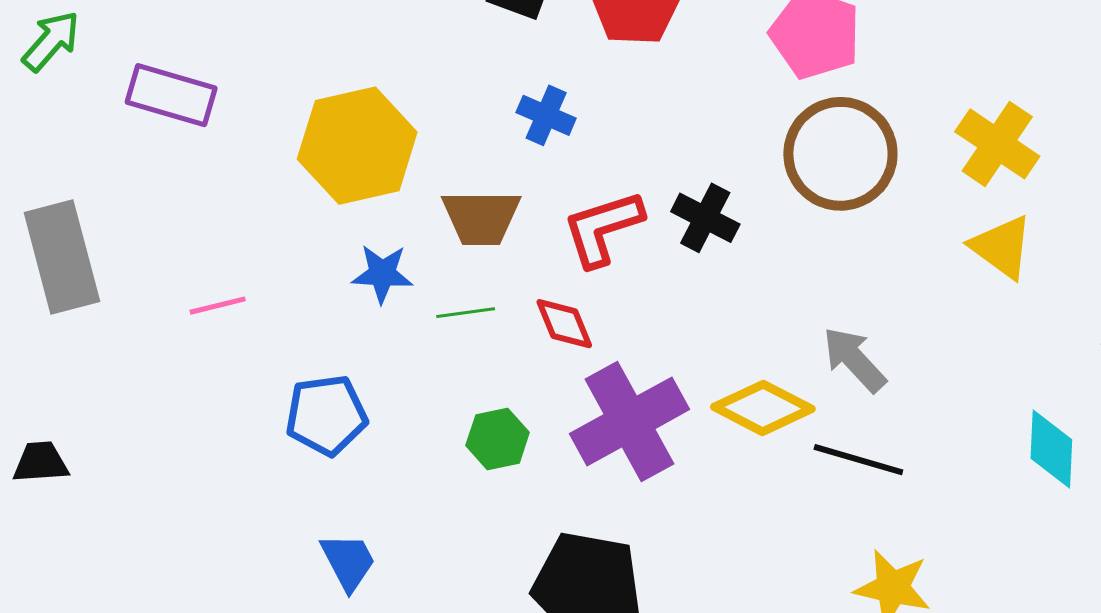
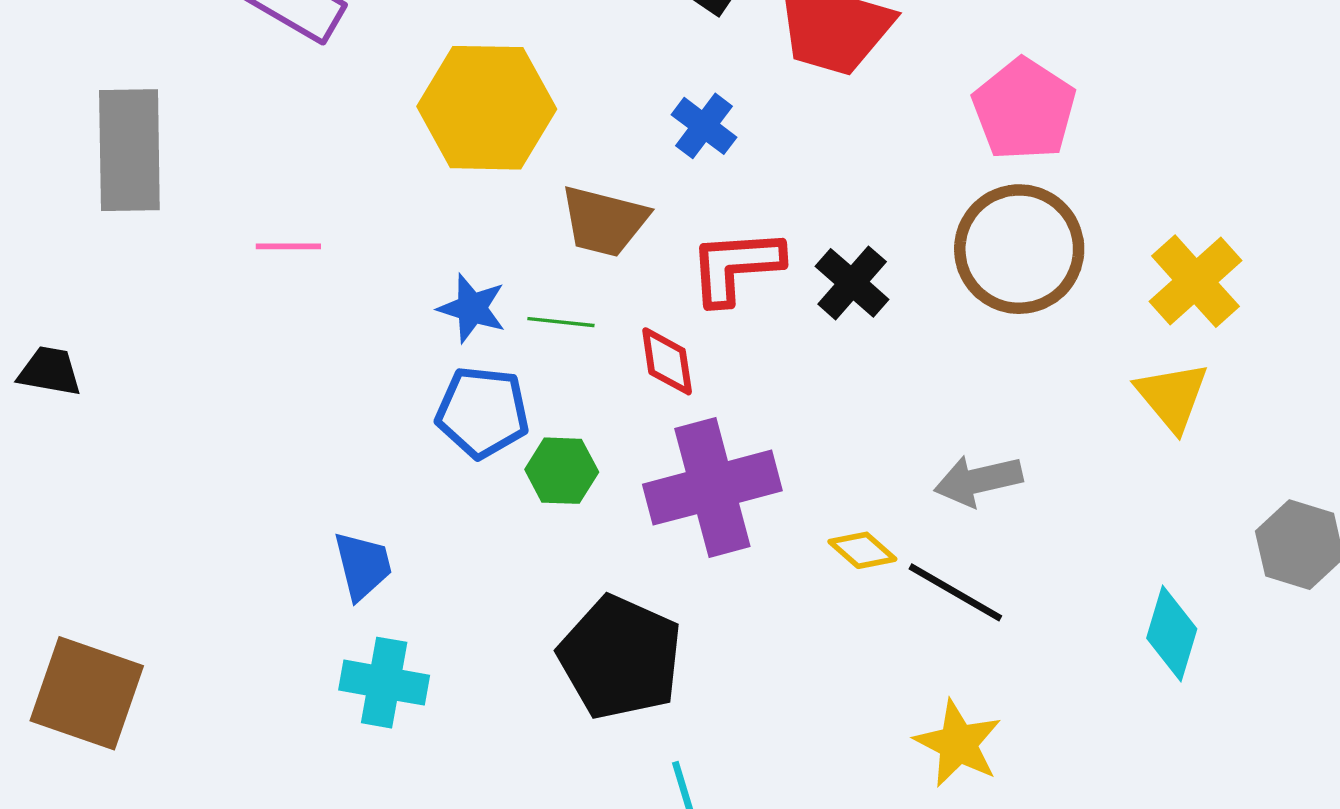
blue star: (382, 274) -> (472, 308), moved
gray arrow: (854, 359) -> (978, 480), turned -74
yellow diamond: (763, 408) -> (862, 550), moved, size x0.6
blue pentagon: (326, 415) -> (482, 412), moved

